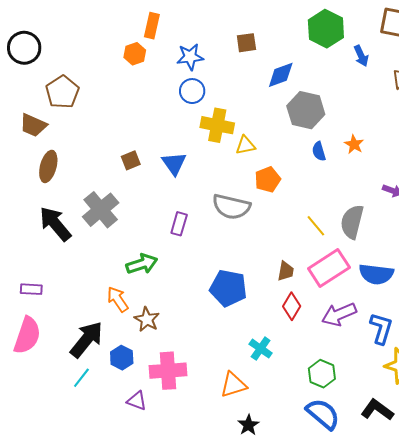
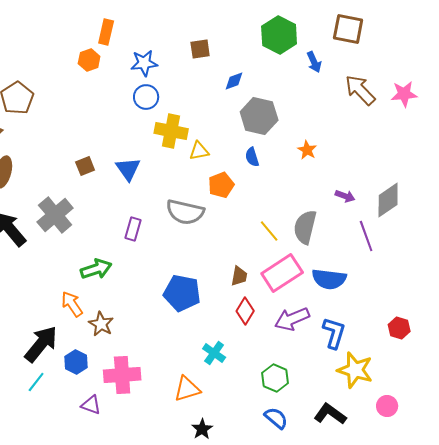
blue diamond: (281, 75) -> (234, 81), size x0.7
blue semicircle: (319, 151) -> (252, 157), moved
blue semicircle: (323, 414) -> (276, 418), size x0.7

